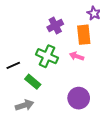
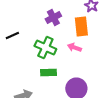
black line: (13, 65) -> (12, 36), moved
green rectangle: (33, 82) -> (48, 72), moved, turned -42

